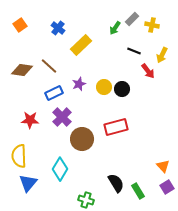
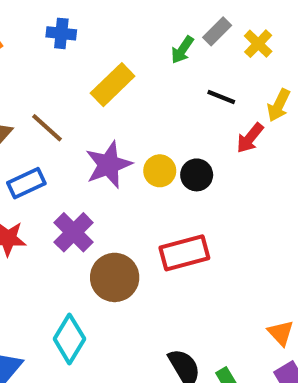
yellow cross: (152, 25) -> (258, 44), turned 32
blue cross: (58, 28) -> (61, 33), moved, turned -32
red arrow: (148, 71) -> (250, 138), turned 77
purple star: (79, 84) -> (108, 165), size x1.6
blue rectangle: (54, 93) -> (26, 183), moved

